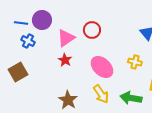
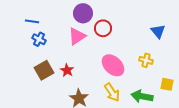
purple circle: (42, 20) -> (83, 13), moved
red star: (65, 60) -> (67, 70), moved
brown square: (18, 72) -> (44, 70), moved

